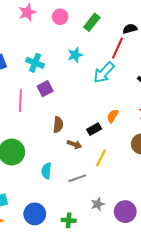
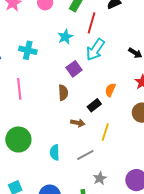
red line: (117, 48) -> (92, 23), moved
purple square: (45, 89) -> (74, 69), moved
brown semicircle: (58, 125) -> (63, 93), moved
gray star: (98, 204) -> (100, 178), moved

